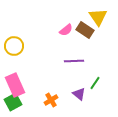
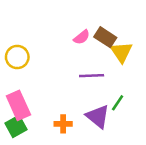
yellow triangle: (98, 17) -> (121, 52), moved
purple triangle: (79, 94) -> (98, 116), size x1.5
orange cross: (51, 100) -> (63, 124), turned 32

